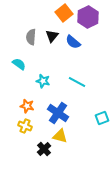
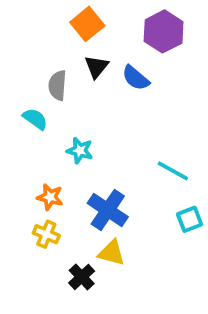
orange square: (64, 13) -> (87, 24), moved
gray semicircle: (31, 37) -> (57, 85), moved
cyan line: (77, 82) -> (173, 171), moved

